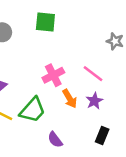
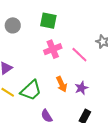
pink line: (93, 74) -> (79, 55), moved
pink cross: (53, 75) -> (53, 49), moved

